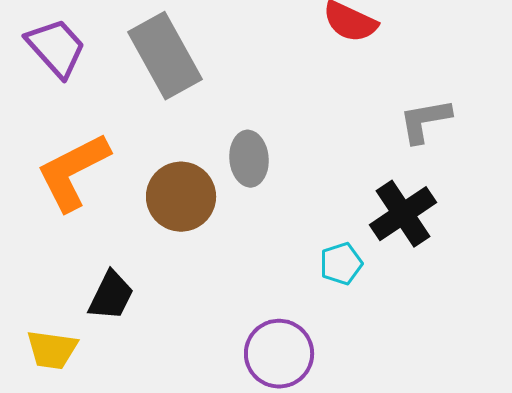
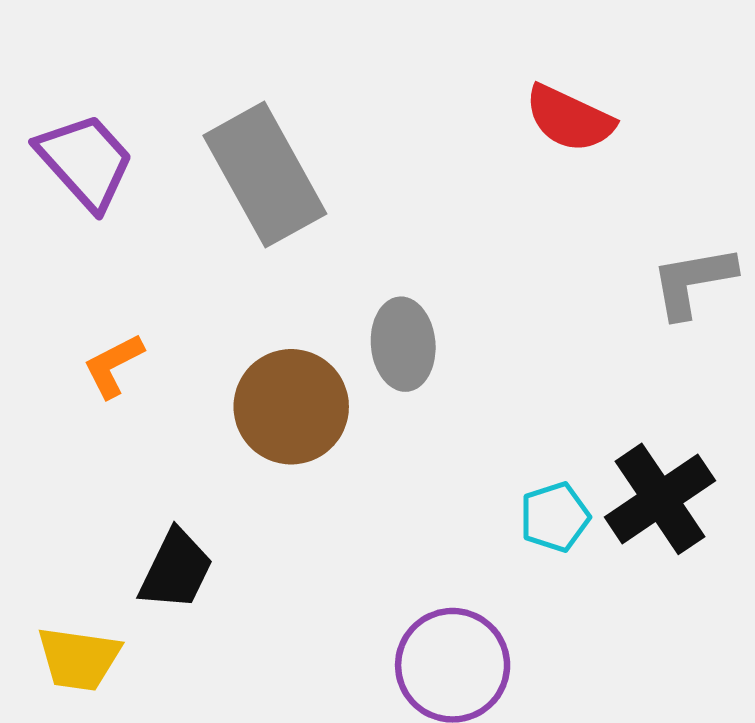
orange L-shape: (73, 172) -> (113, 366), size x0.5
black cross: (403, 214) -> (660, 499), moved

